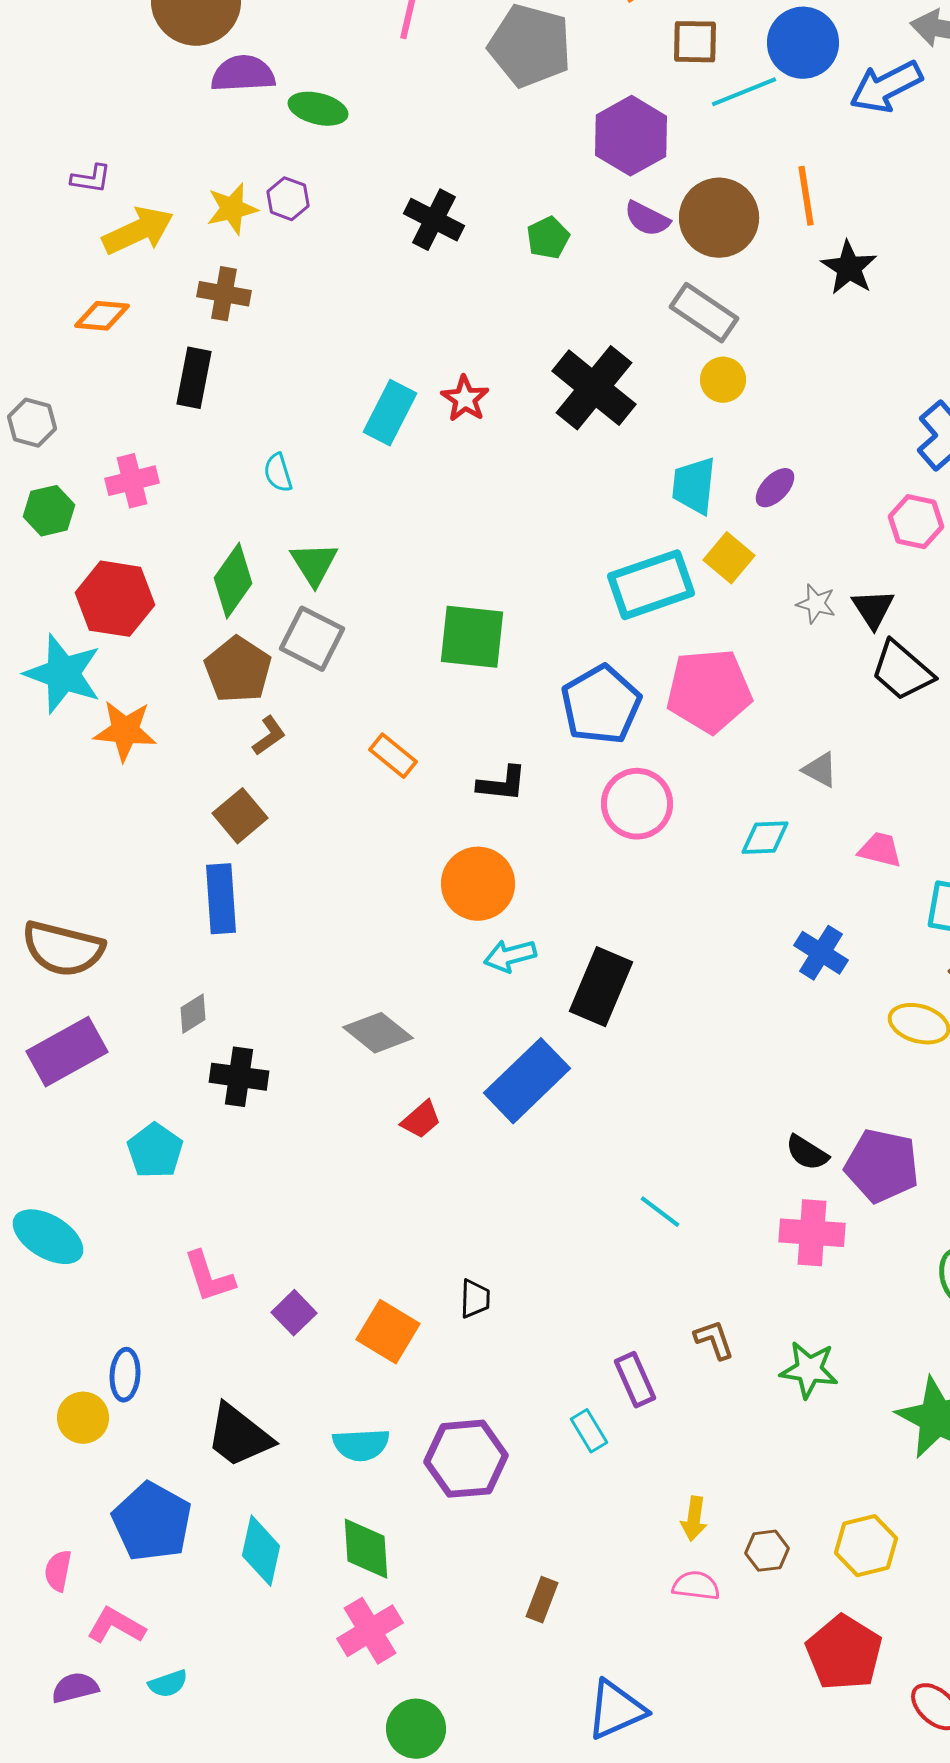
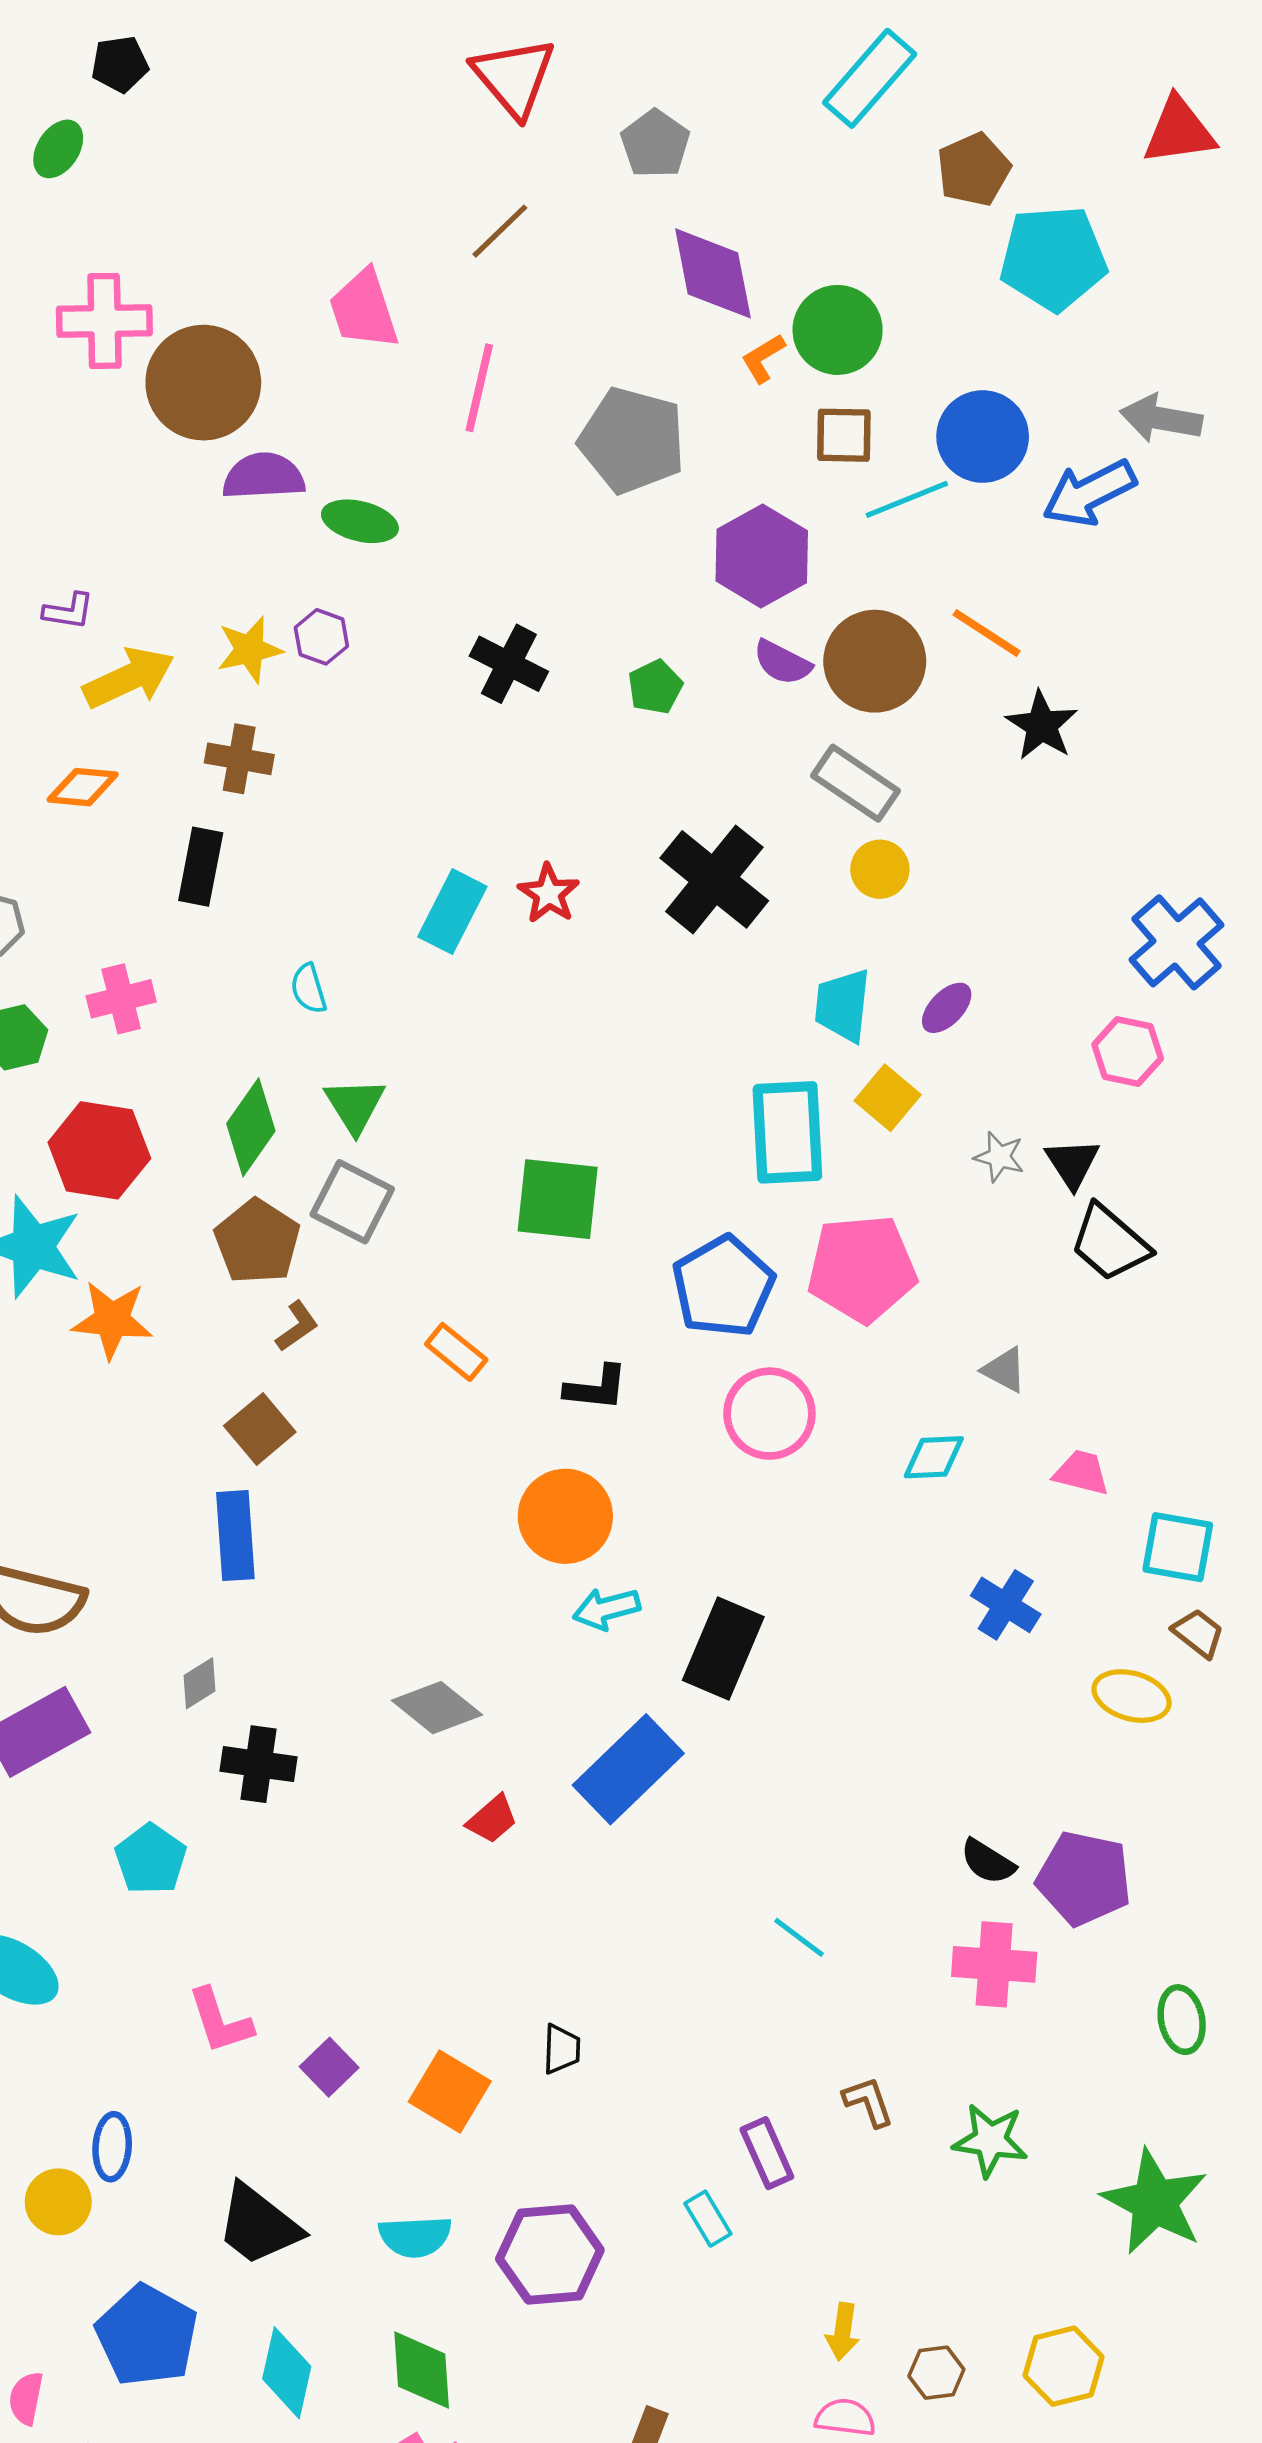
orange line: (806, 196) -> (986, 633), turned -48
cyan rectangle: (651, 585) -> (787, 1132), turned -74

